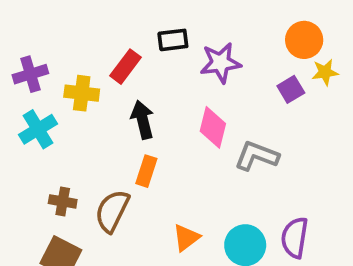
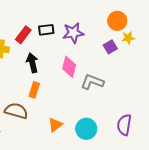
black rectangle: (173, 40) -> (46, 30), moved
brown semicircle: (112, 211) -> (16, 111), turned 80
purple semicircle: (295, 238) -> (124, 125), moved

